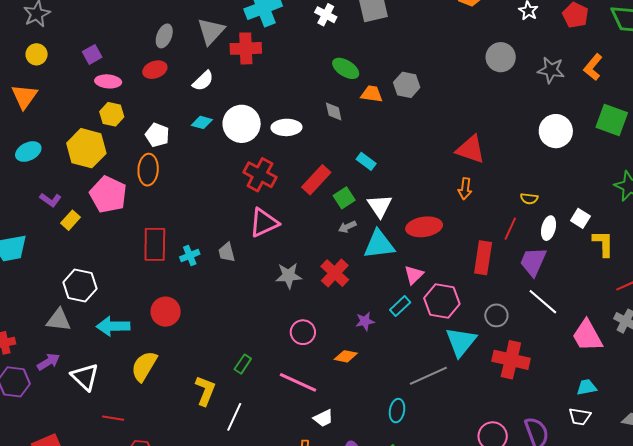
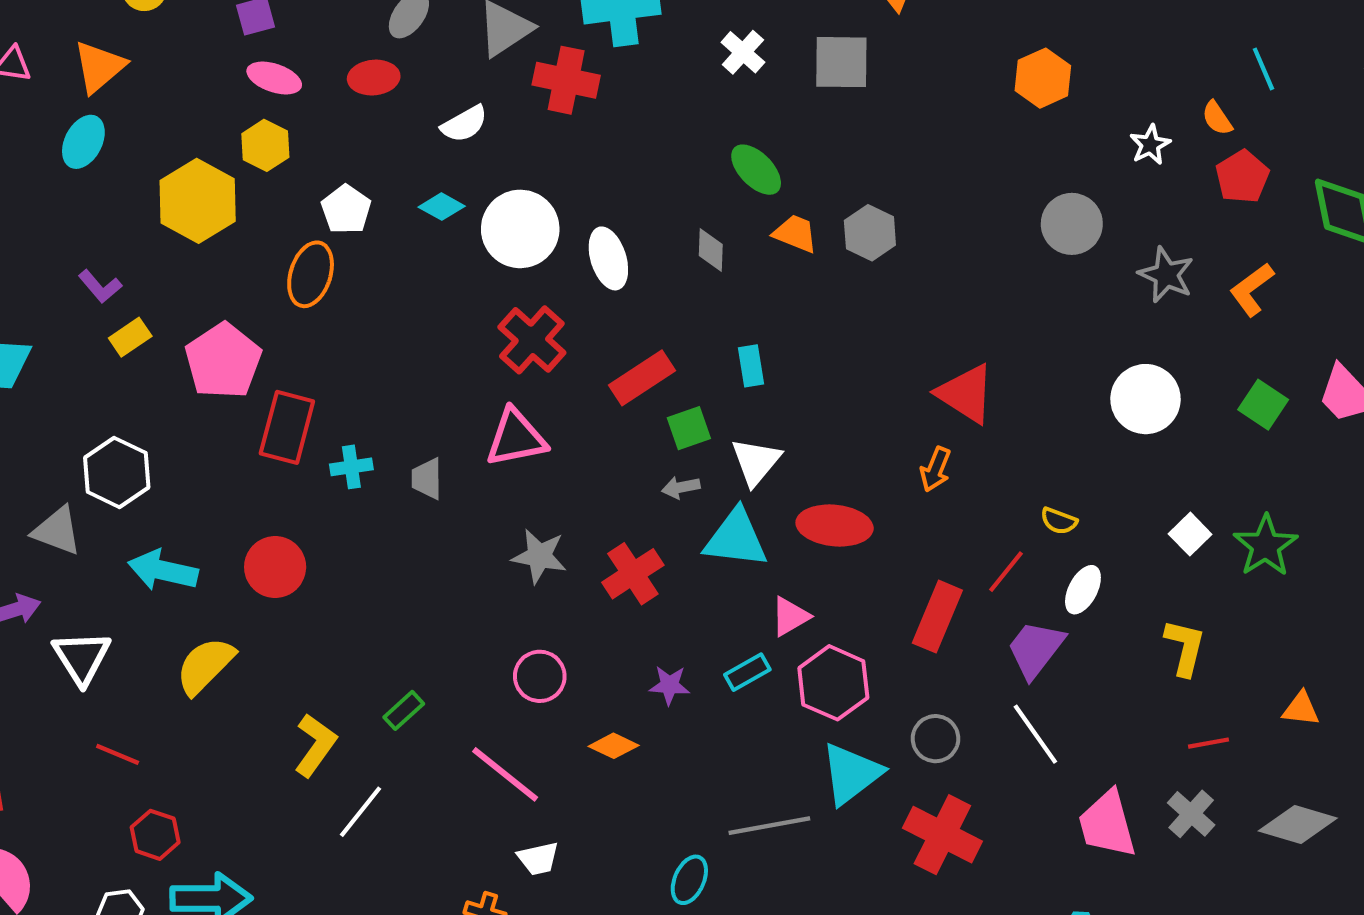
green square: (612, 120) -> (1263, 405), size x0.7
white ellipse: (286, 127) -> (608, 258), turned 60
cyan ellipse: (28, 152) -> (83, 142), moved, turned -50
cyan rectangle: (366, 161) -> (751, 366), turned 30
pink pentagon: (108, 195) -> (223, 361), moved
white square: (580, 218) -> (1190, 534), moved

